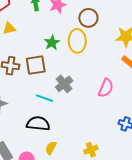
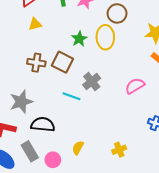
brown square: (36, 65) -> (62, 62), turned 35
pink semicircle: (106, 88) -> (135, 86), turned -144
black semicircle: (38, 124) -> (43, 125), moved

